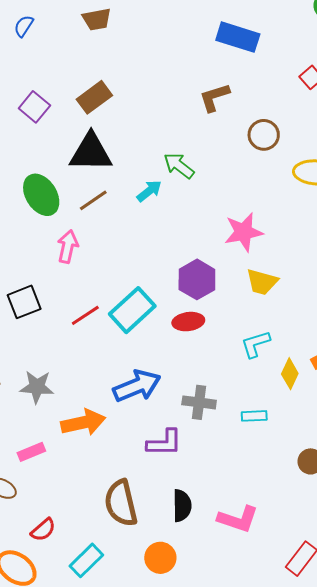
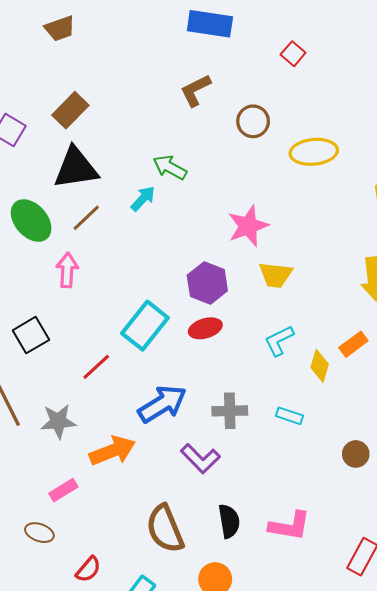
red line: (85, 315) -> (96, 367), moved
cyan rectangle: (254, 416) -> (289, 416), turned 30
purple L-shape: (164, 443) -> (200, 459), turned 54

